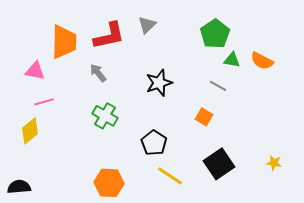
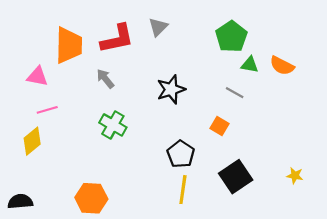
black pentagon: (154, 143) -> (181, 154), moved
yellow line: (170, 176) -> (183, 190), turned 64
orange hexagon: (109, 183) -> (91, 198), moved

